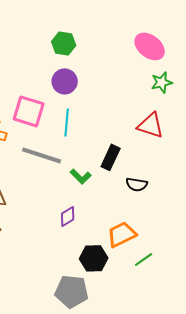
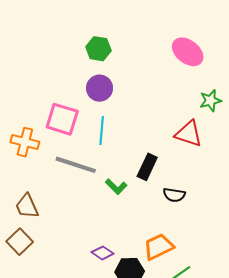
green star: (162, 82) -> (210, 101), moved
purple diamond: (68, 216) -> (103, 253), moved, turned 65

